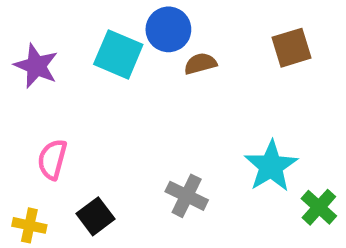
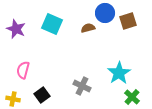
blue circle: (168, 29) -> (105, 13), moved
green cross: (319, 207) -> (132, 97), moved

